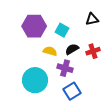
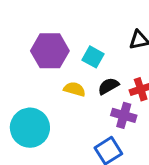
purple cross: (65, 68) -> (124, 115), moved
cyan circle: (35, 80) -> (30, 128), moved

